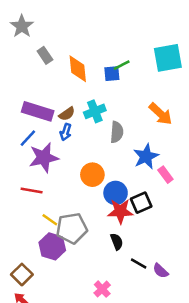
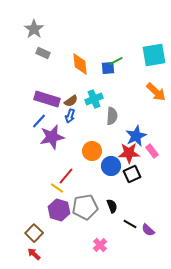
gray rectangle: (45, 55) -> (43, 53), moved, turned -32
orange arrow: (161, 114) -> (156, 92), moved
red line: (32, 190) -> (66, 176), moved, turned -60
red star: (120, 211) -> (129, 153), moved
gray pentagon: (72, 228) -> (85, 207), moved

